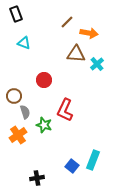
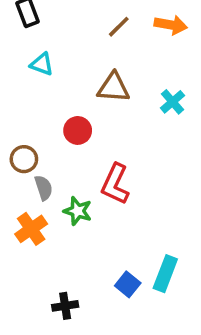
orange arrow: (89, 33) -> (171, 25), moved
brown triangle: (76, 54) -> (113, 88), moved

